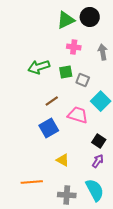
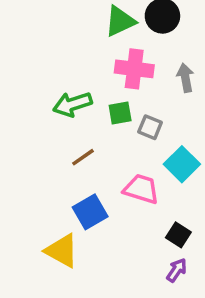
pink cross: (74, 47) -> (134, 69), size x1.5
brown line: (52, 101) -> (83, 157), moved
yellow triangle: (63, 160) -> (62, 251), moved, size x1.5

